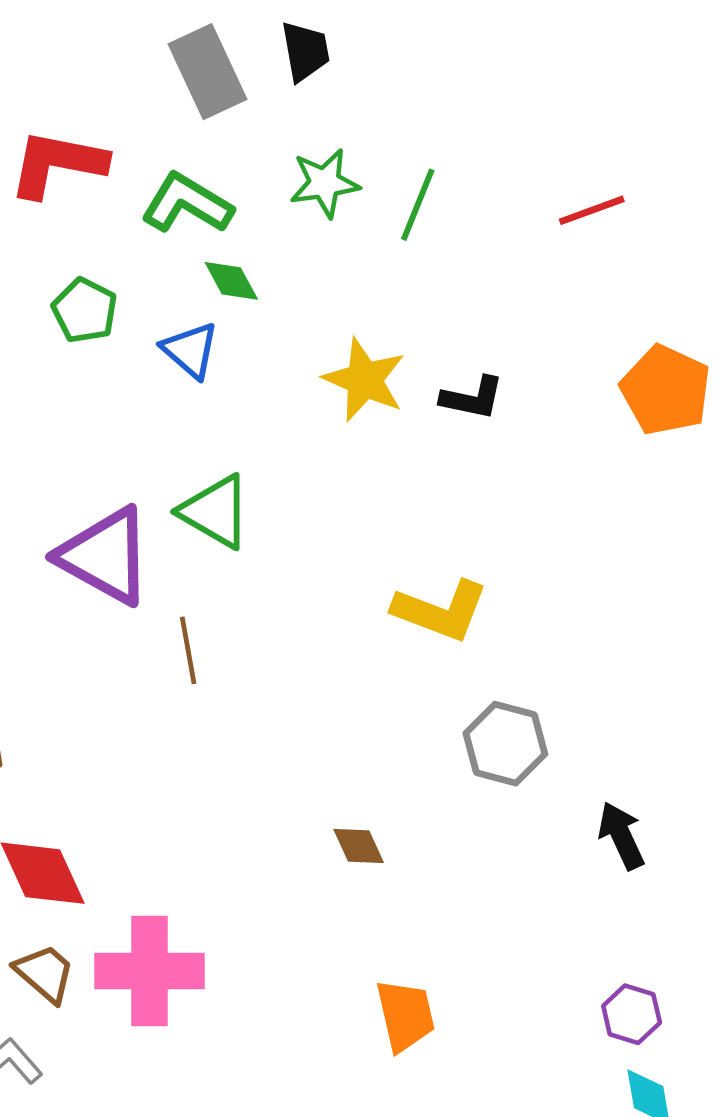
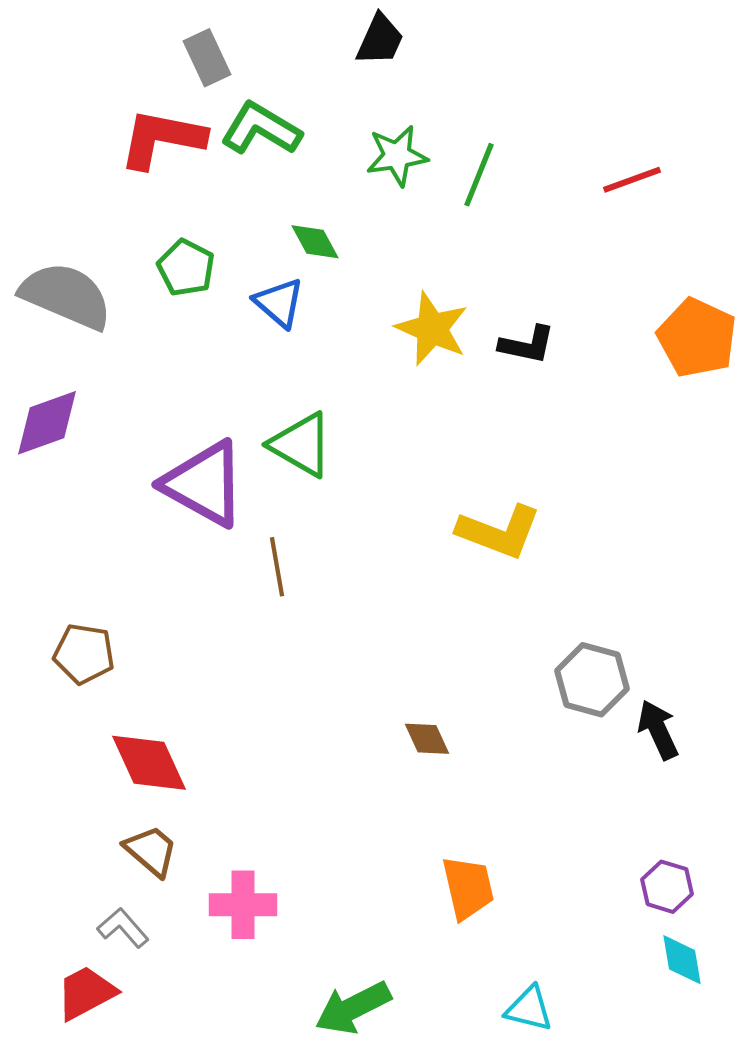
black trapezoid: (305, 51) -> (380, 40), turned 34
gray rectangle: (207, 72) -> (207, 58), moved, size x0.7
green L-shape: (187, 204) -> (261, 129), moved
gray hexagon: (505, 744) -> (592, 680), moved
pink cross: (149, 971) -> (243, 905), moved, size x0.7

